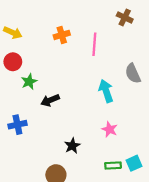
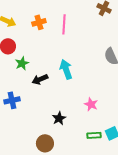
orange cross: (62, 35) -> (39, 22), moved
pink line: (94, 44) -> (64, 24), moved
cyan arrow: (106, 91) -> (66, 69), moved

